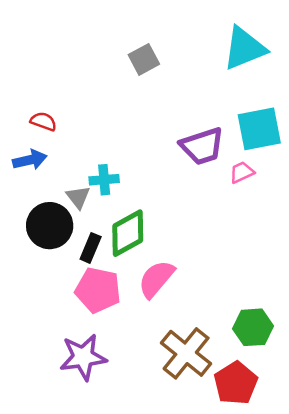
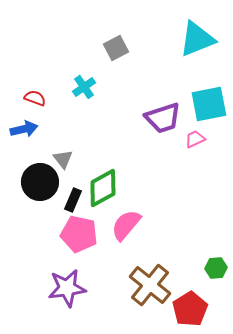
cyan cross: (104, 180) -> (84, 87), moved, turned -30
green hexagon: (253, 327) -> (216, 268), moved, size x0.7

